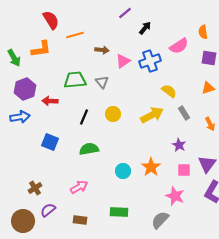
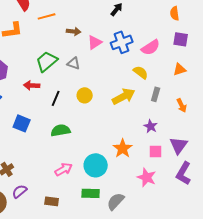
pink semicircle: (179, 46) -> (151, 47), moved
green trapezoid: (75, 80) -> (47, 61), turned -35
gray triangle: (102, 82) -> (74, 63), turned -32
red arrow: (50, 101) -> (32, 85), moved
gray rectangle: (184, 113) -> (156, 94), turned 48
cyan circle: (123, 171) -> (96, 165), moved, size x1.5
pink arrow: (79, 187) -> (64, 169), moved
gray semicircle: (160, 220) -> (116, 201), moved

